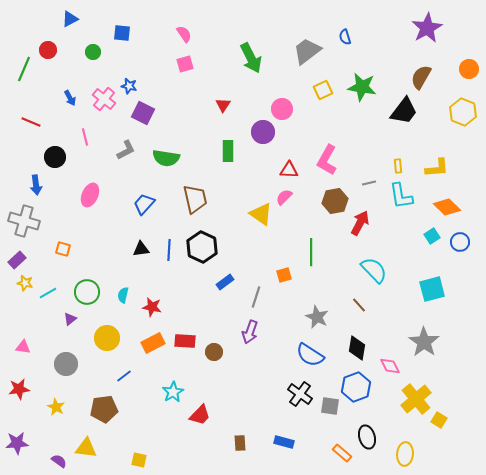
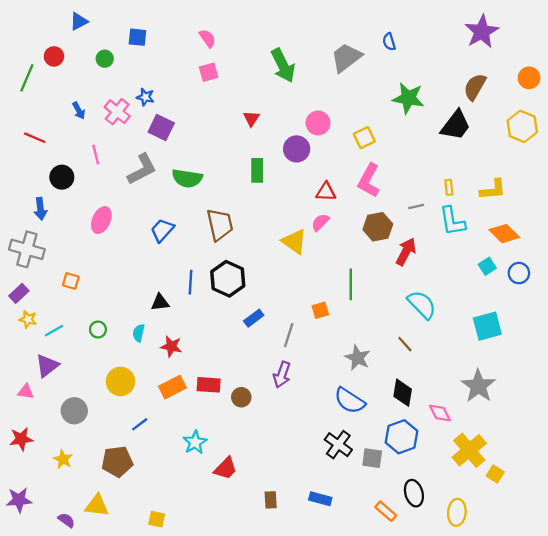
yellow square: (323, 90) -> (364, 138), moved
gray L-shape: (126, 150) -> (142, 169), size x1.4
black triangle: (141, 249) -> (160, 302), moved
green circle: (87, 292) -> (98, 330), size x0.6
purple triangle: (70, 319) -> (47, 366), moved, size x1.6

